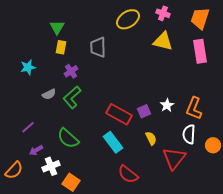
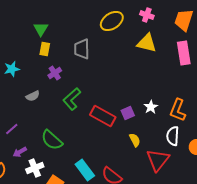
green L-shape: (72, 97) -> (72, 99), moved
cyan rectangle: (113, 142) -> (85, 170), moved

